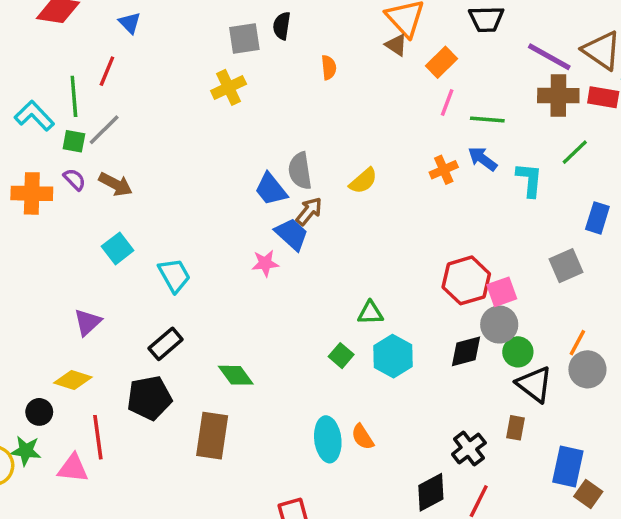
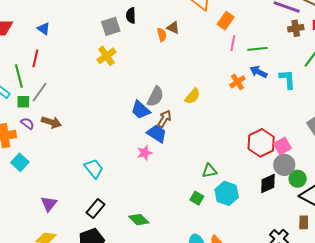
brown triangle: (396, 45) -> (173, 28), moved
brown cross: (558, 96) -> (296, 28), size x0.7
gray semicircle: (300, 171) -> (155, 97), turned -135
cyan square: (118, 248) -> (20, 162), moved

